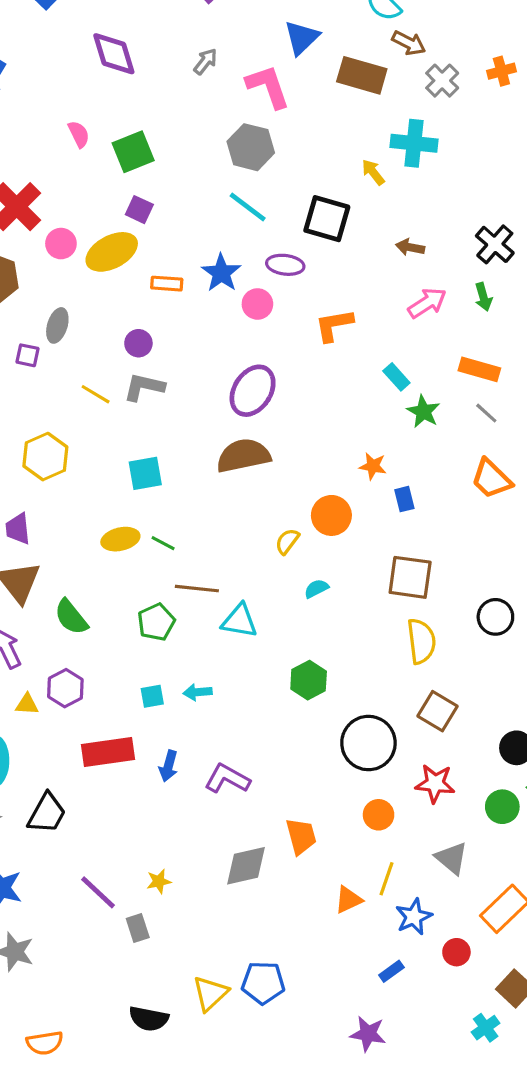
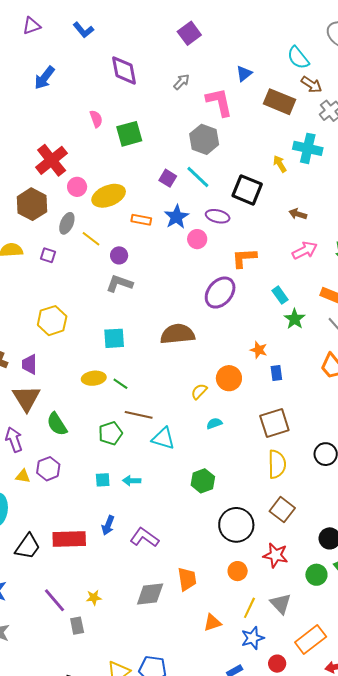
blue triangle: (302, 38) -> (244, 74), size x0.7
purple square: (139, 210) -> (168, 178), moved
gray ellipse: (57, 325) -> (67, 223), moved
purple ellipse: (253, 391) -> (220, 293), moved
yellow line: (96, 394) -> (91, 239), moved
brown square: (410, 577) -> (274, 423), turned -32
red rectangle: (108, 752) -> (69, 539), moved
yellow line: (387, 879) -> (249, 608), moved

